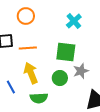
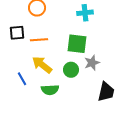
cyan cross: (74, 21) -> (85, 13), turned 35
yellow arrow: (31, 73) -> (42, 65), turned -30

